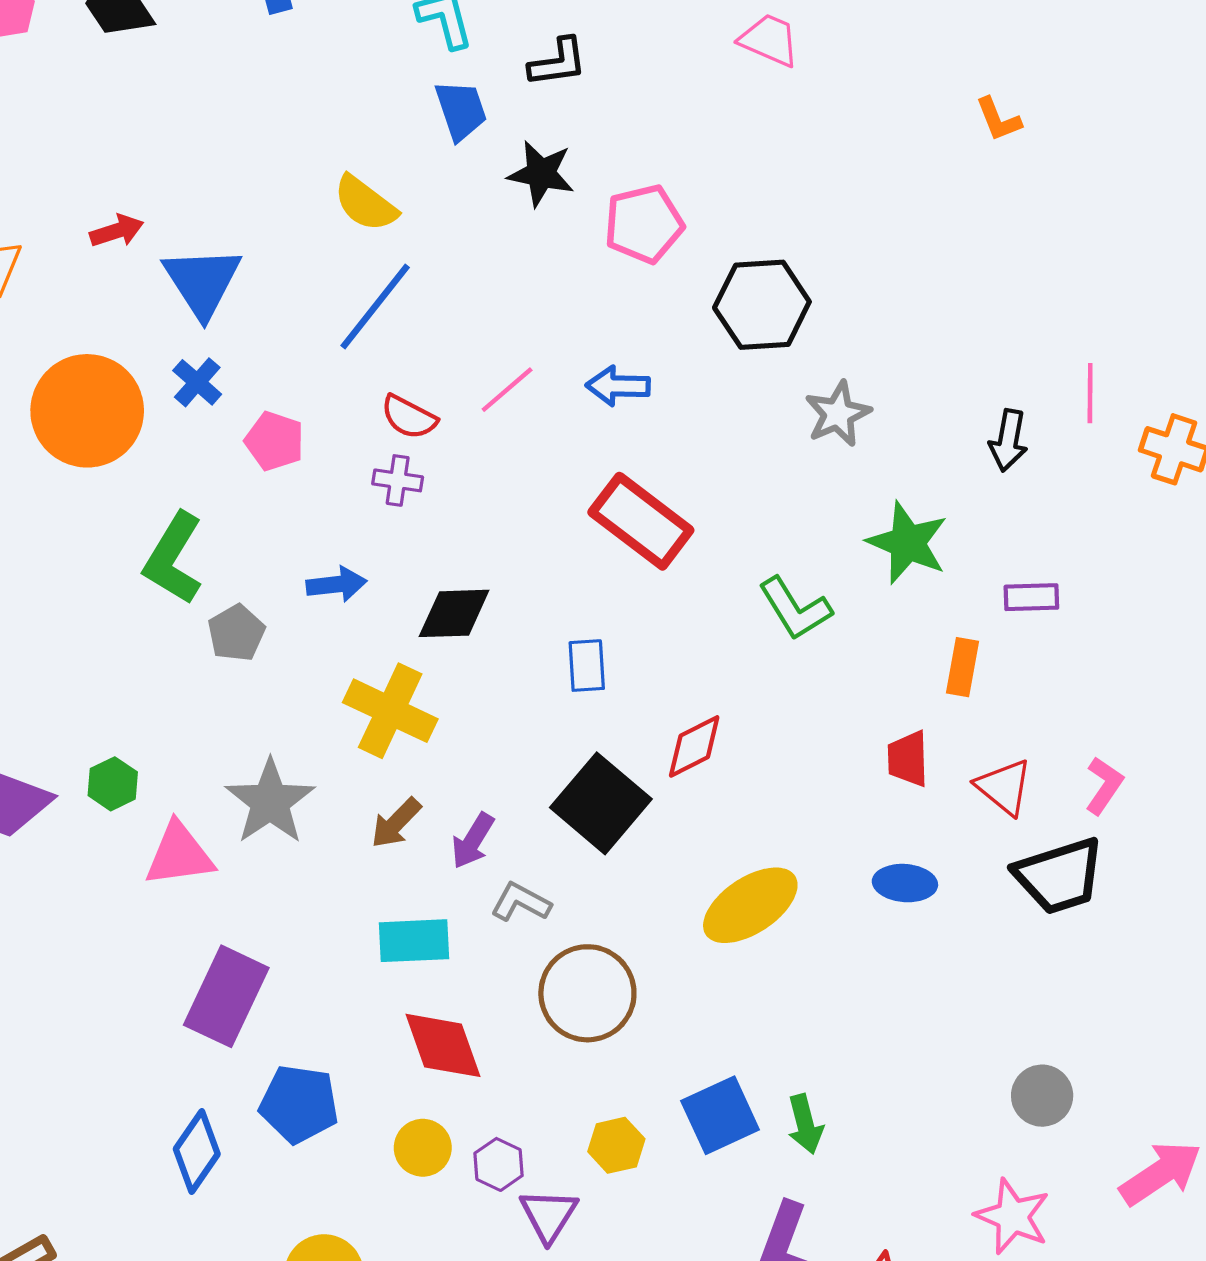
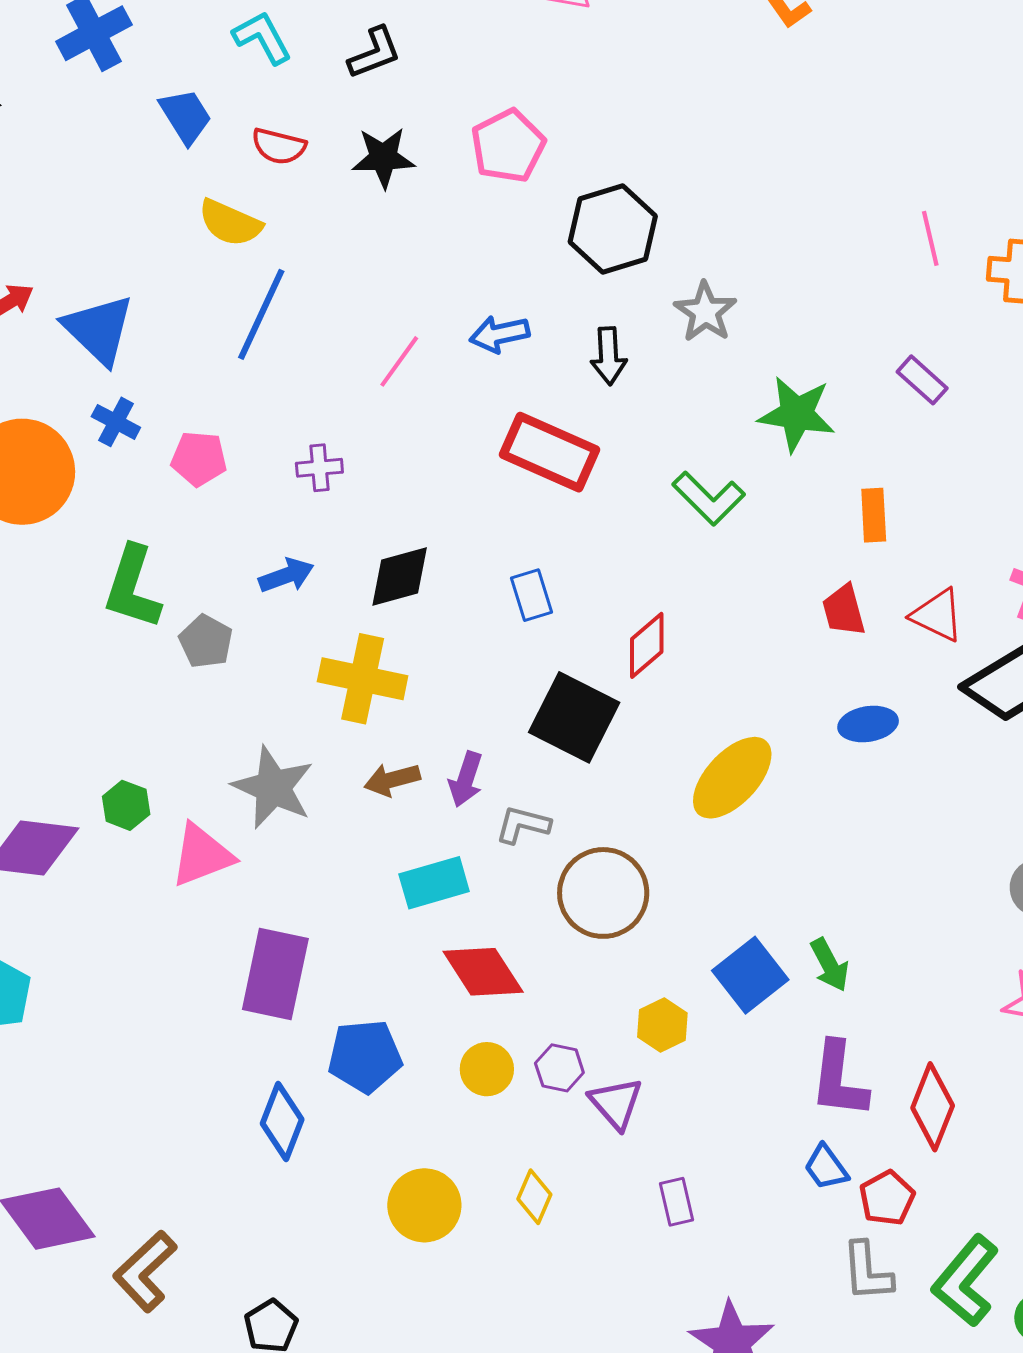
blue trapezoid: (461, 110) -> (186, 116), moved
pink pentagon: (644, 224) -> (508, 146), moved
red semicircle: (409, 417) -> (279, 146), moved
black arrow: (1008, 440) -> (609, 356), moved
purple rectangle: (1031, 597) -> (922, 380), moved, turned 57
brown arrow: (396, 823) -> (392, 780), turned 44

